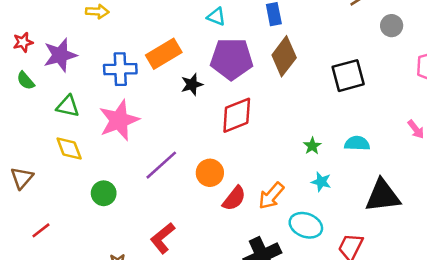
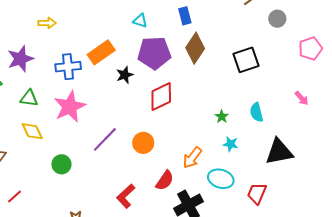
cyan semicircle: (357, 143) -> (256, 112), turned -102
red semicircle: (234, 198) -> (165, 180), moved
red L-shape: (163, 238) -> (126, 196), moved

